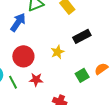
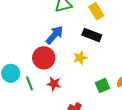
blue arrow: (18, 22) -> (55, 35), moved
black rectangle: (82, 36) -> (92, 35), moved, turned 42

